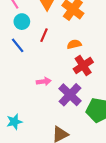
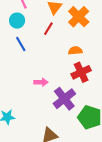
cyan circle: (22, 22) -> (17, 21), moved
red line: (44, 35) -> (48, 29), moved

